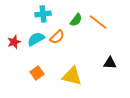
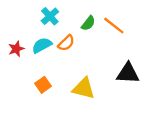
cyan cross: (43, 14) -> (50, 16), turned -35
black triangle: (110, 63) -> (128, 73), size x1.5

